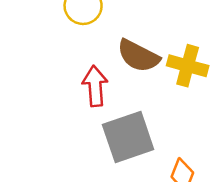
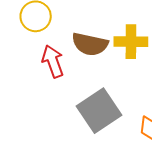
red arrow: (95, 86) -> (53, 61), moved

